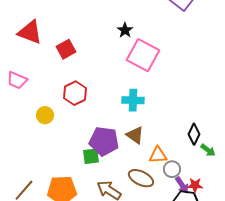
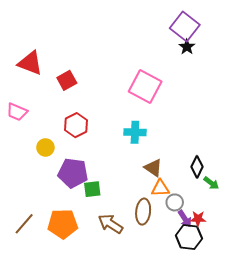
black star: (125, 30) -> (187, 47), moved
brown triangle: (135, 135) -> (153, 168), moved
purple pentagon: (104, 141) -> (73, 173), moved
brown ellipse: (141, 178) -> (143, 212), turned 70

